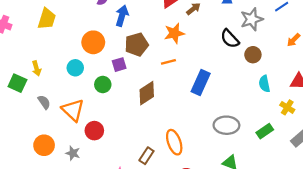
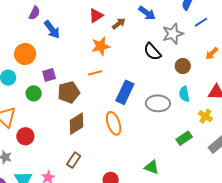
blue arrow: (122, 16) -> (52, 29), turned 126
brown pentagon: (137, 45) -> (69, 92), moved
brown circle: (253, 55) -> (183, 66), moved
brown diamond: (147, 93) -> (76, 124), moved
gray ellipse: (226, 125) -> (158, 103), moved
orange ellipse: (174, 142) -> (114, 123), moved

